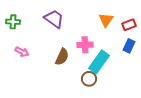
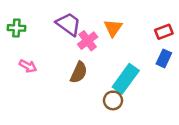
orange triangle: (106, 20) -> (113, 28), moved
pink cross: (85, 45) -> (88, 41), moved, turned -35

